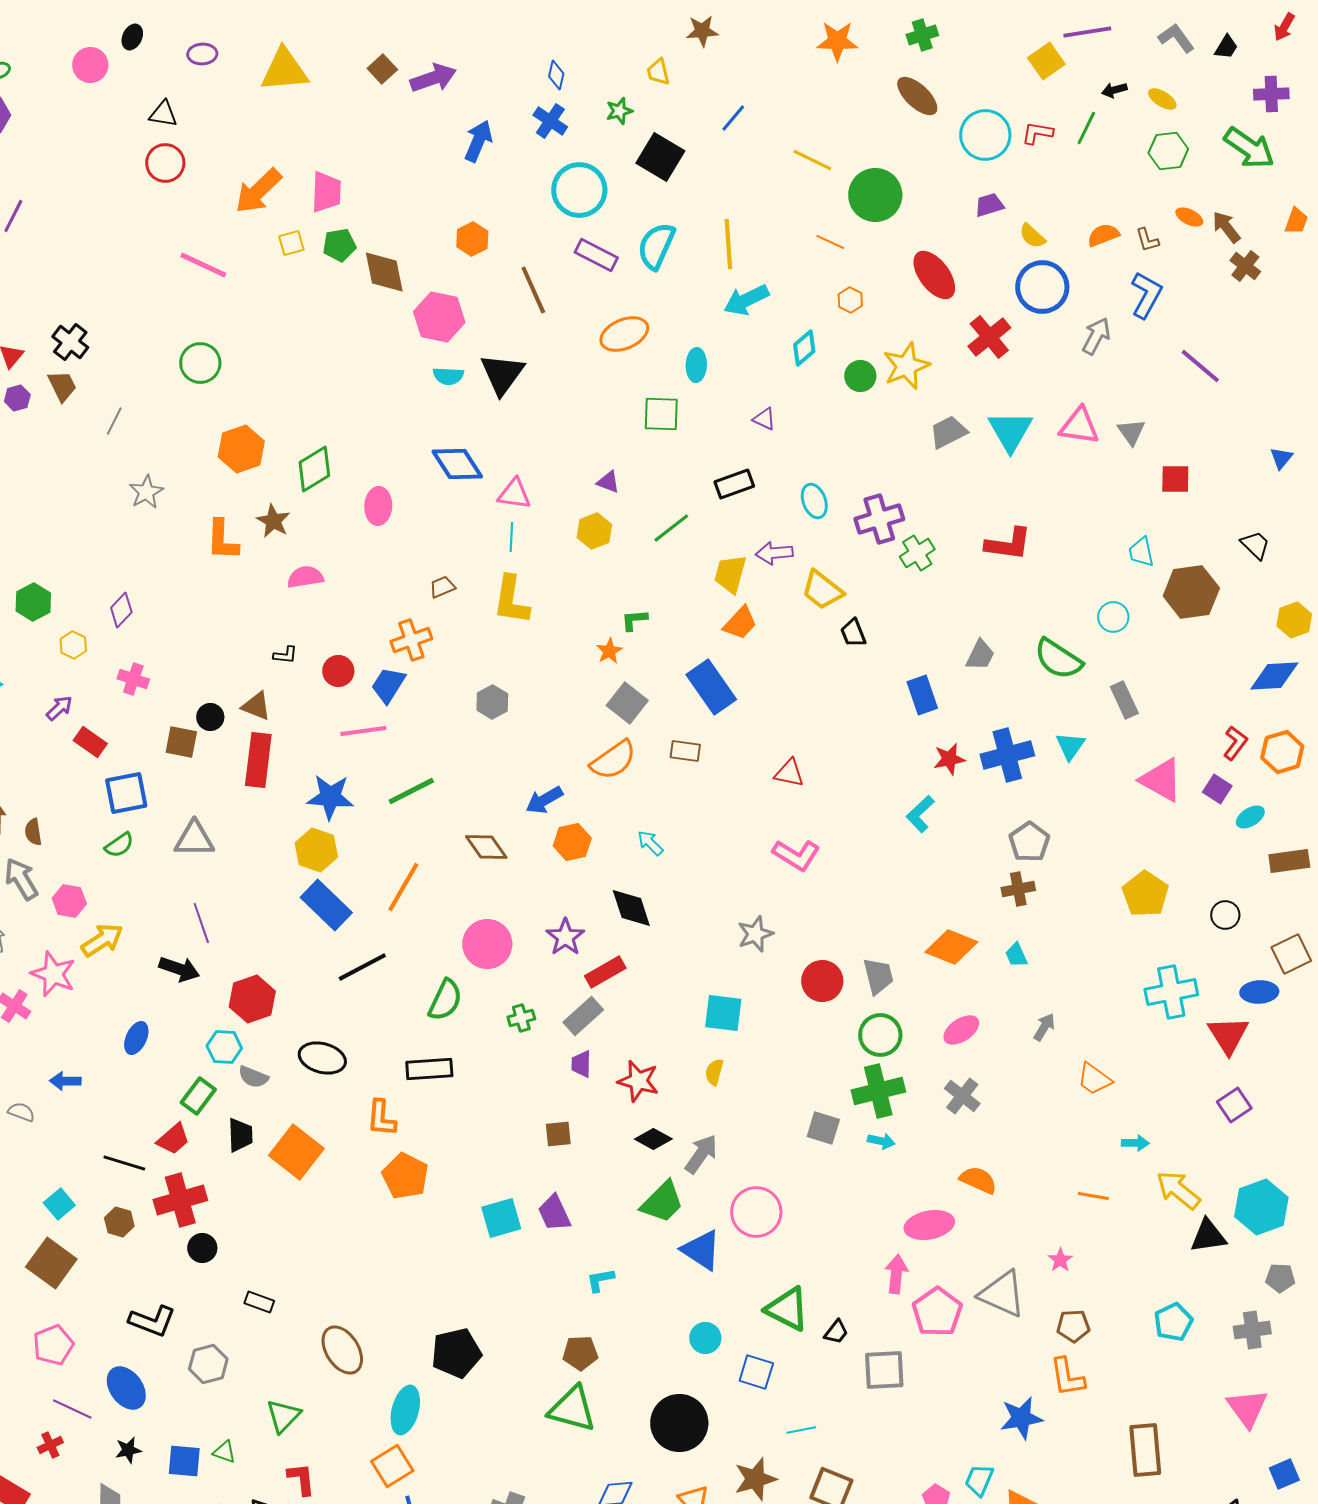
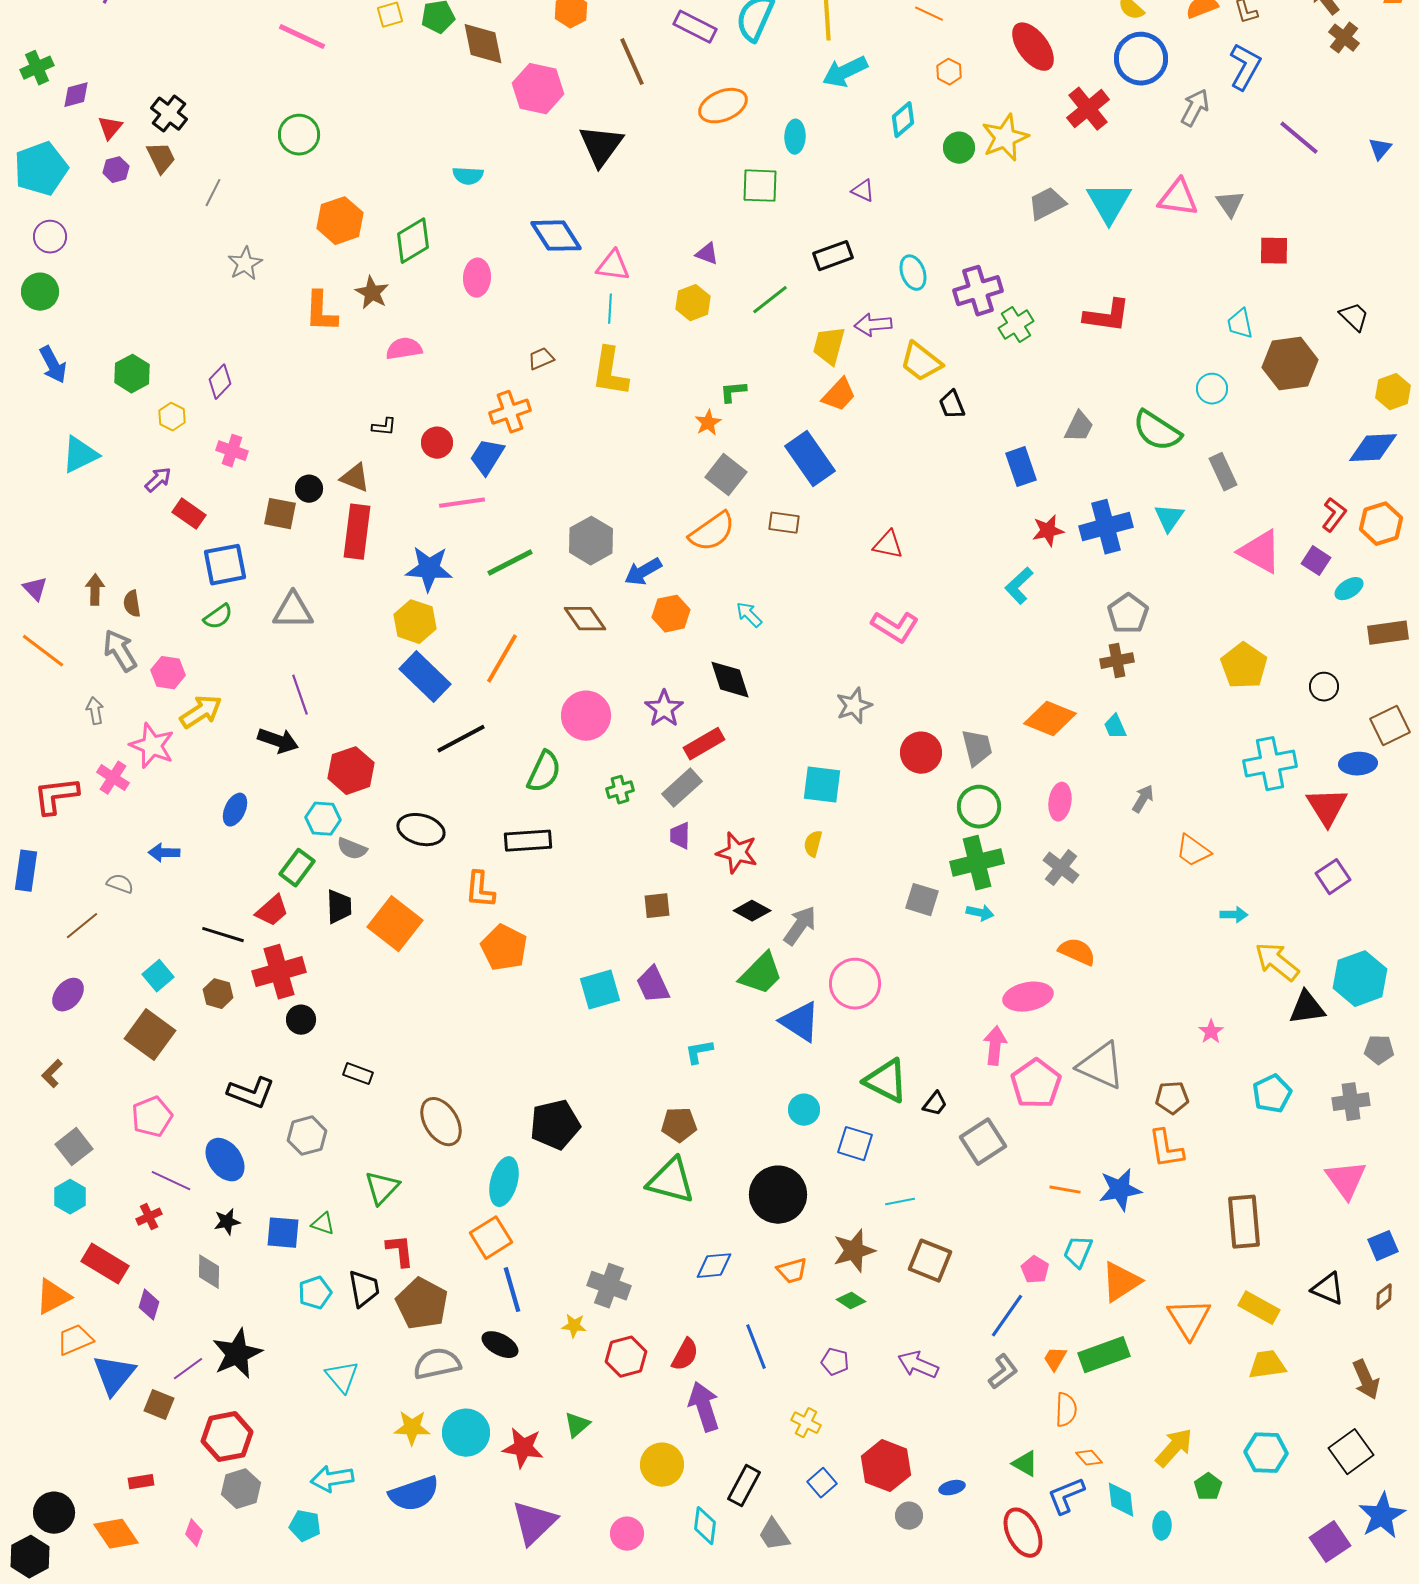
cyan semicircle: (448, 376) -> (468, 176), moved
blue triangle: (1281, 458) -> (1380, 149), moved
gray hexagon: (492, 702) -> (591, 541), moved, size x1.4
pink ellipse: (961, 1030) -> (1060, 802), turned -48
orange line: (1093, 1196) -> (1065, 1190), moved
pink star: (1060, 1260) -> (1211, 1032), moved
gray square: (884, 1370) -> (983, 1142), turned -30

